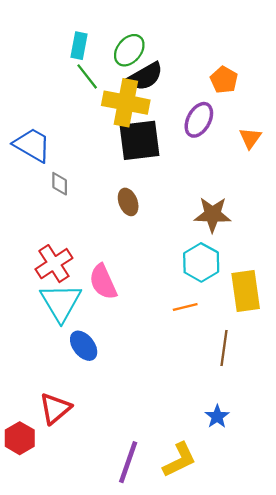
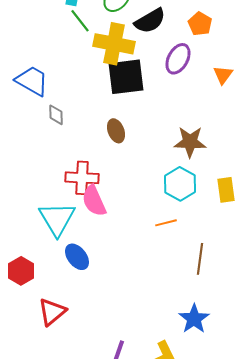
black semicircle: (145, 76) -> (150, 21), moved
red cross: (54, 264) -> (82, 178), moved, turned 36
yellow rectangle: (246, 291) -> (226, 190), moved, size x0.7
blue star: (217, 416) -> (194, 319), size x1.4
red hexagon: (20, 438) -> (21, 271), moved

